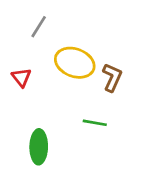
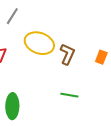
green line: (95, 123) -> (69, 95), moved

